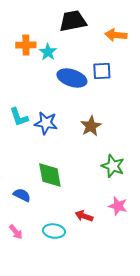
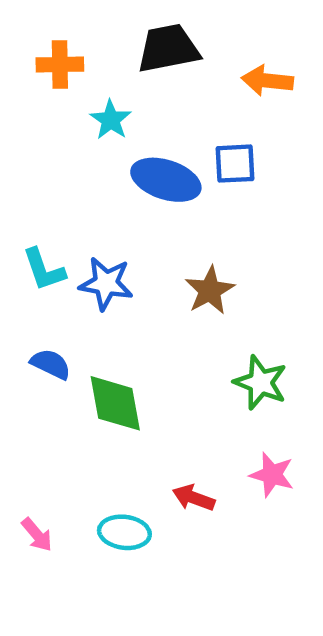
orange cross: (26, 45) -> (60, 65), moved
blue semicircle: (22, 195) -> (51, 364), moved

